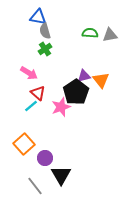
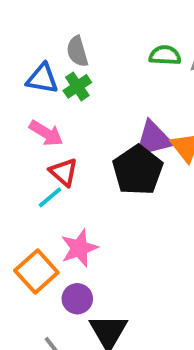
blue triangle: (38, 17) -> (42, 79), moved
purple triangle: (84, 76) -> (153, 139), size x1.5
pink star: (61, 107) -> (79, 248), moved

